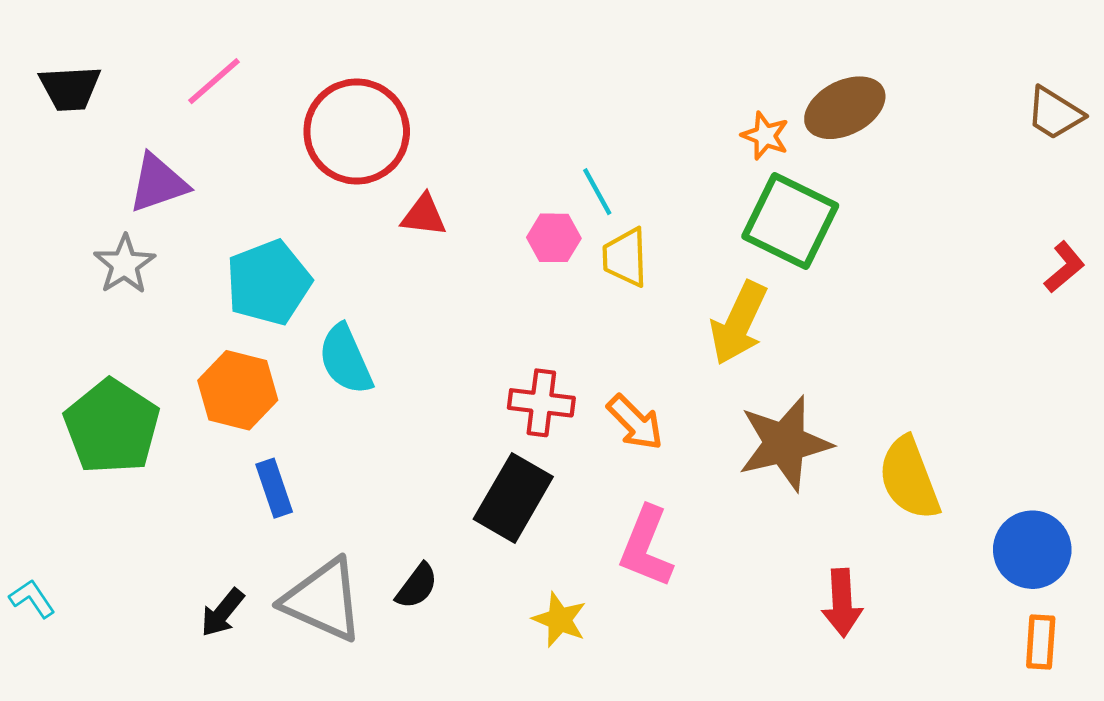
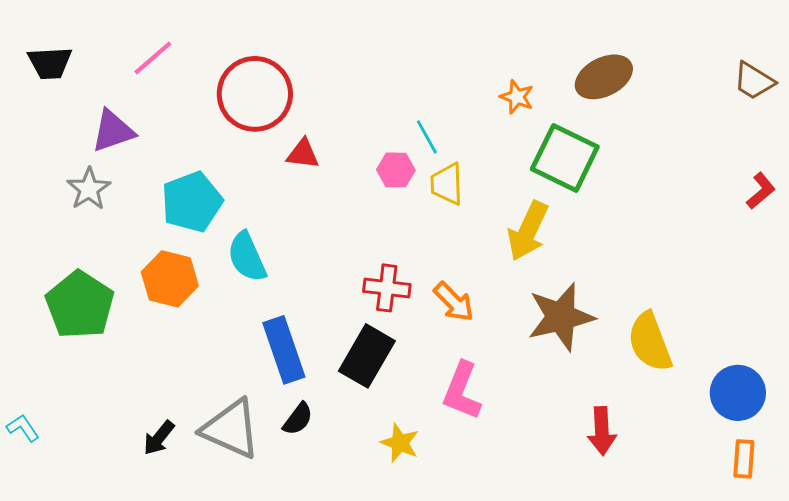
orange star: (765, 136) -> (517, 97), moved
blue rectangle: (274, 488) -> (284, 350), moved, size x1.6

